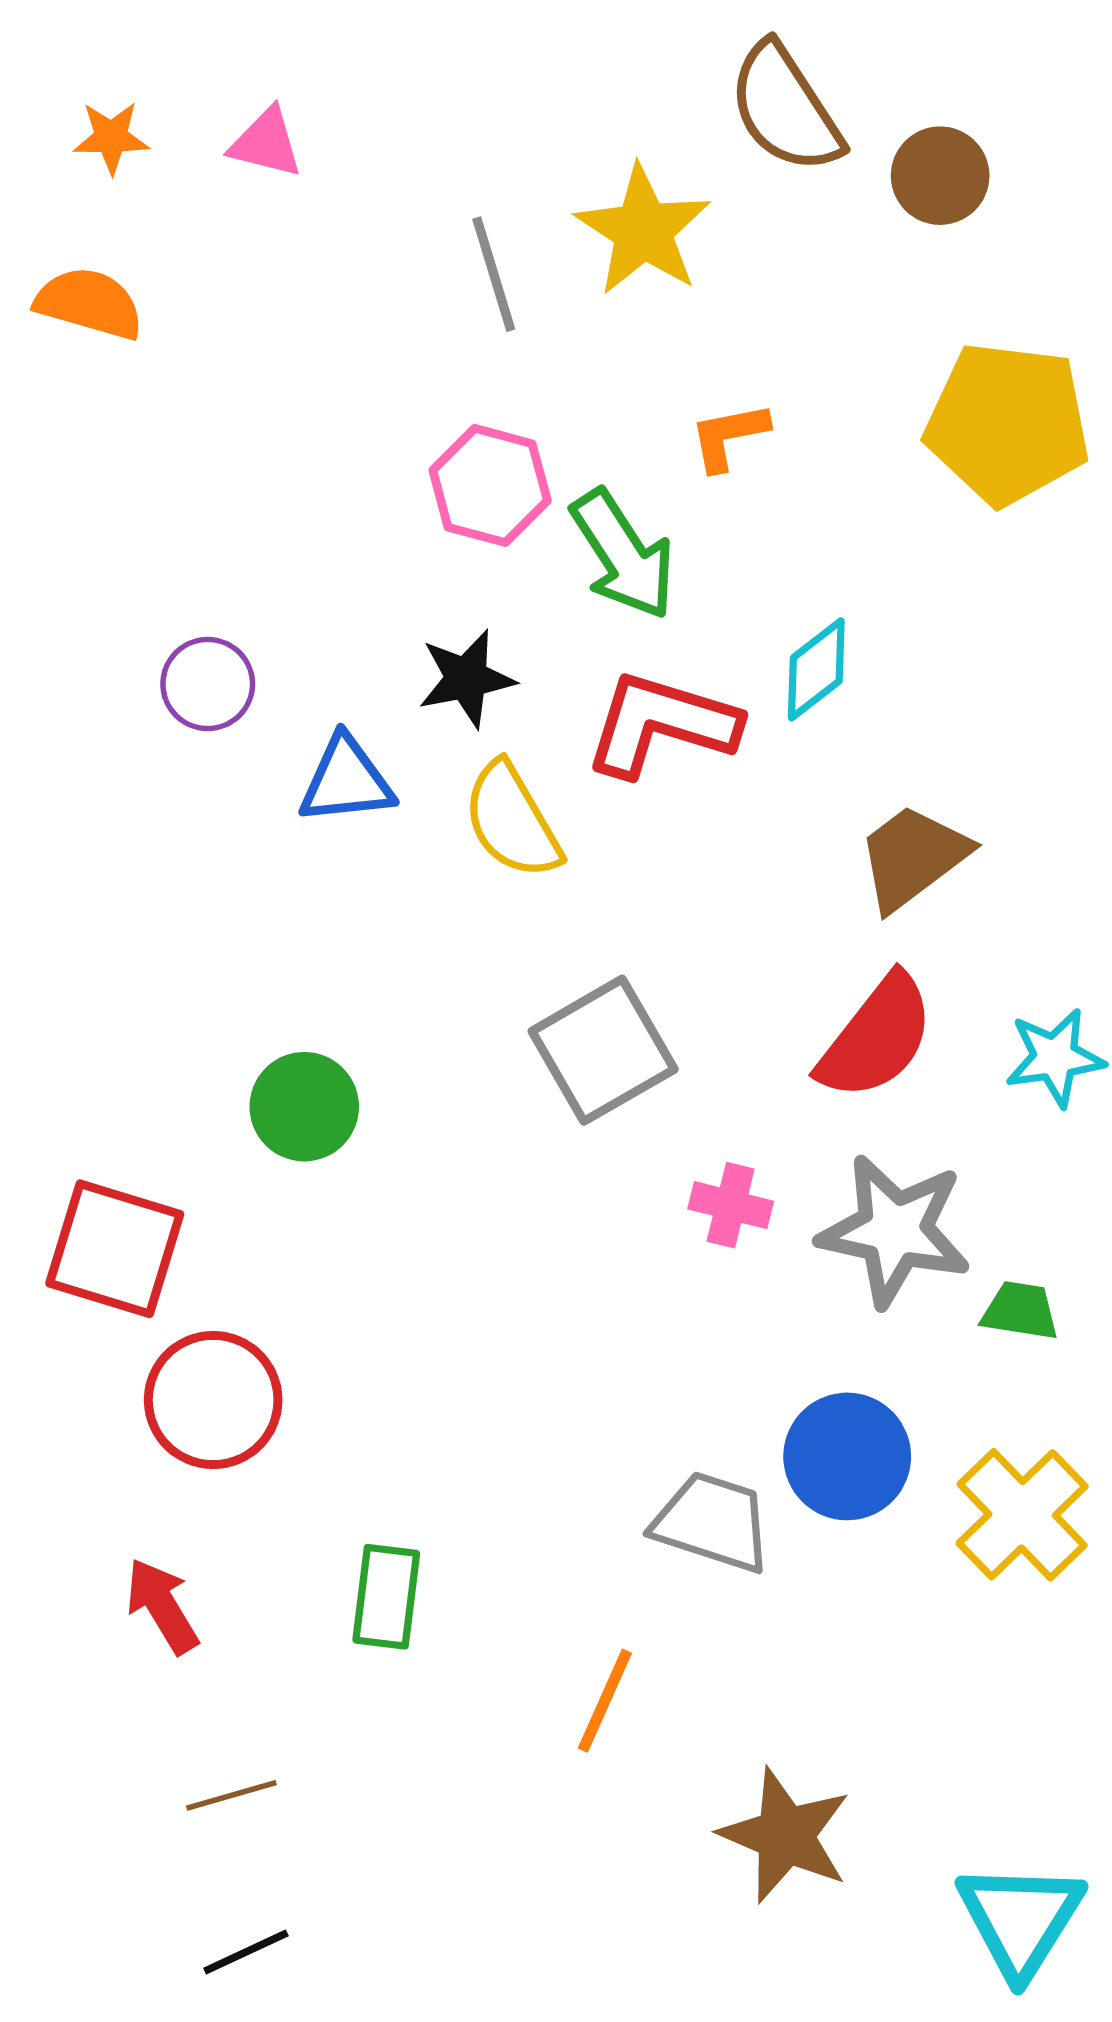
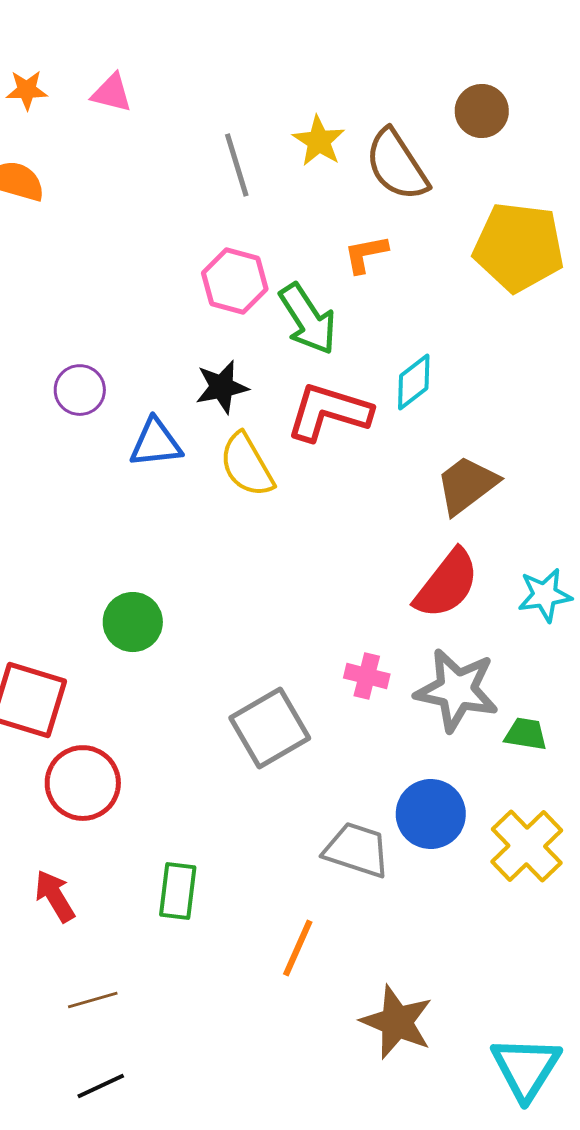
brown semicircle: (785, 108) -> (397, 165), moved
yellow star: (643, 230) -> (319, 141), size x0.7
gray square: (603, 1050) -> (270, 728), moved

